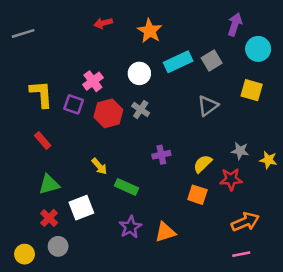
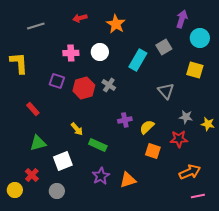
gray line: (23, 33) -> (36, 26), moved
cyan rectangle: (178, 62) -> (138, 60), moved, turned -35
white circle: (139, 73) -> (100, 52), moved
pink cross: (93, 81) -> (71, 53), moved, turned 35
yellow L-shape: (41, 94) -> (19, 63), moved
gray triangle: (208, 106) -> (166, 91), moved, turned -36
yellow semicircle: (203, 164) -> (147, 127), moved
red cross: (49, 218) -> (32, 175), moved
gray circle: (58, 246) -> (57, 191), moved
yellow circle: (25, 254) -> (15, 190), moved
pink line: (241, 254) -> (198, 196), moved

